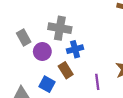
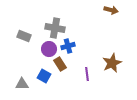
gray rectangle: (24, 37) -> (24, 36), turned -40
purple circle: (42, 52) -> (49, 49), moved

